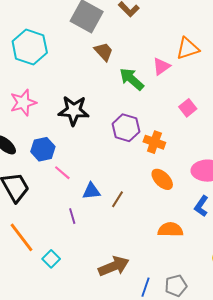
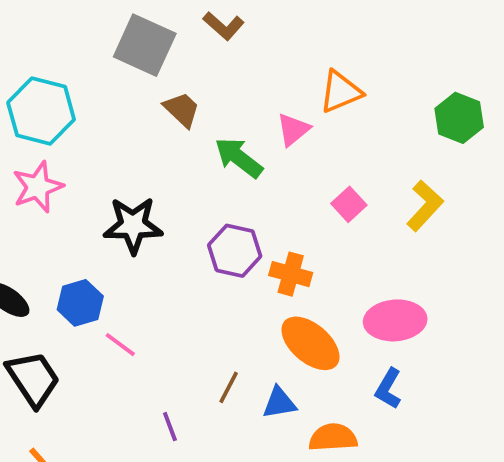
pink star: (23, 103) -> (38, 187), moved
orange ellipse: (162, 179) -> (310, 343), size x1.4
blue triangle: (91, 191) -> (279, 403), moved
purple line: (72, 216) -> (170, 427), moved

